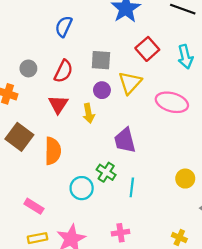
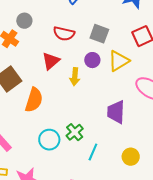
gray circle: (28, 68) -> (24, 21), moved
red semicircle: (63, 71) -> (64, 34), turned 60
purple trapezoid: (125, 140) -> (116, 112), moved
yellow circle: (185, 179) -> (131, 157), moved

